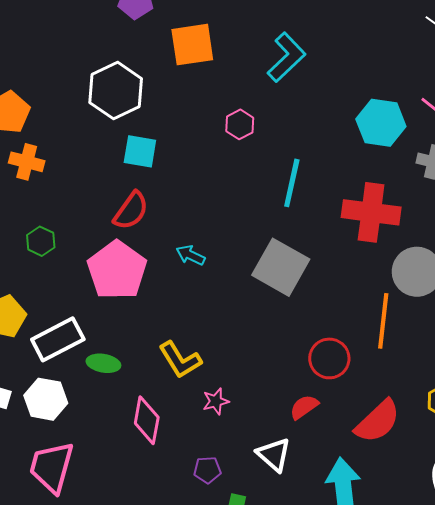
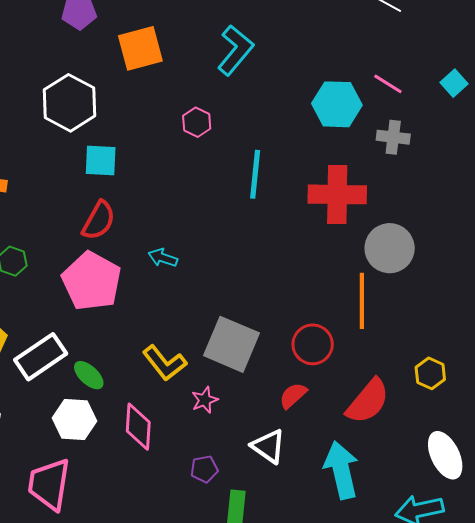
gray square: (281, 267) -> (232, 344), moved
green ellipse: (103, 363) -> (89, 375), turned 40
white hexagon: (46, 399) -> (75, 419), moved

